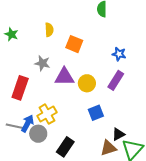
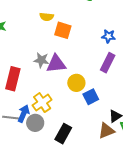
yellow semicircle: (49, 30) -> (47, 17), moved, turned 104
gray star: (42, 63) -> (41, 60), moved
yellow circle: (87, 83) -> (76, 83), moved

